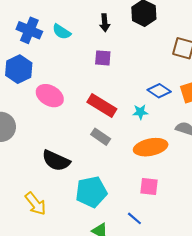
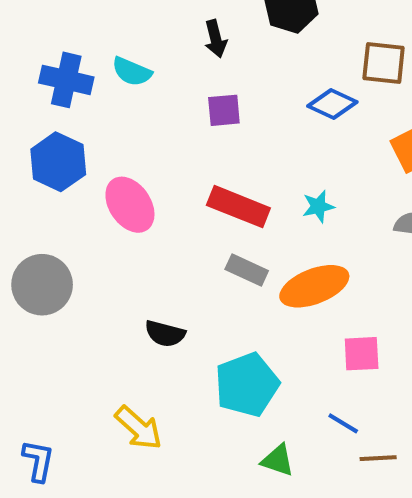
blue diamond: (159, 91) -> (332, 104), moved
pink ellipse: (50, 96) -> (130, 205), turned 36
orange ellipse: (151, 147) -> (314, 286), moved
black semicircle: (56, 161) -> (165, 334), size x0.7

